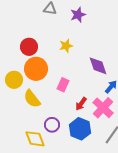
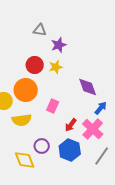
purple star: (78, 15) -> (59, 45), moved
red circle: (29, 47) -> (35, 65), moved
yellow semicircle: (32, 99) -> (22, 120), turned -60

